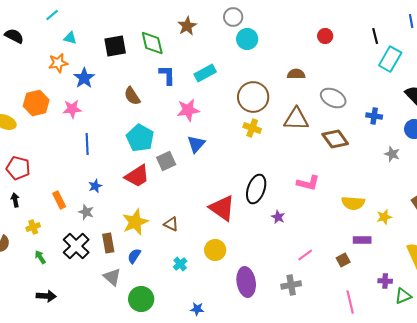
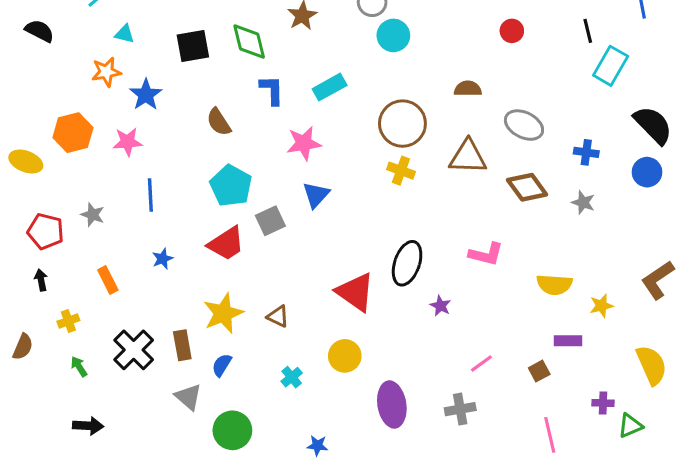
gray star: (392, 154) -> (583, 203), moved
gray star: (86, 212) -> (93, 215), moved

